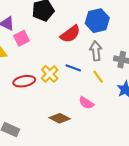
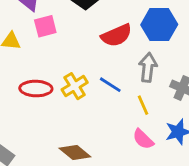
pink semicircle: (86, 103) -> (143, 139), moved

